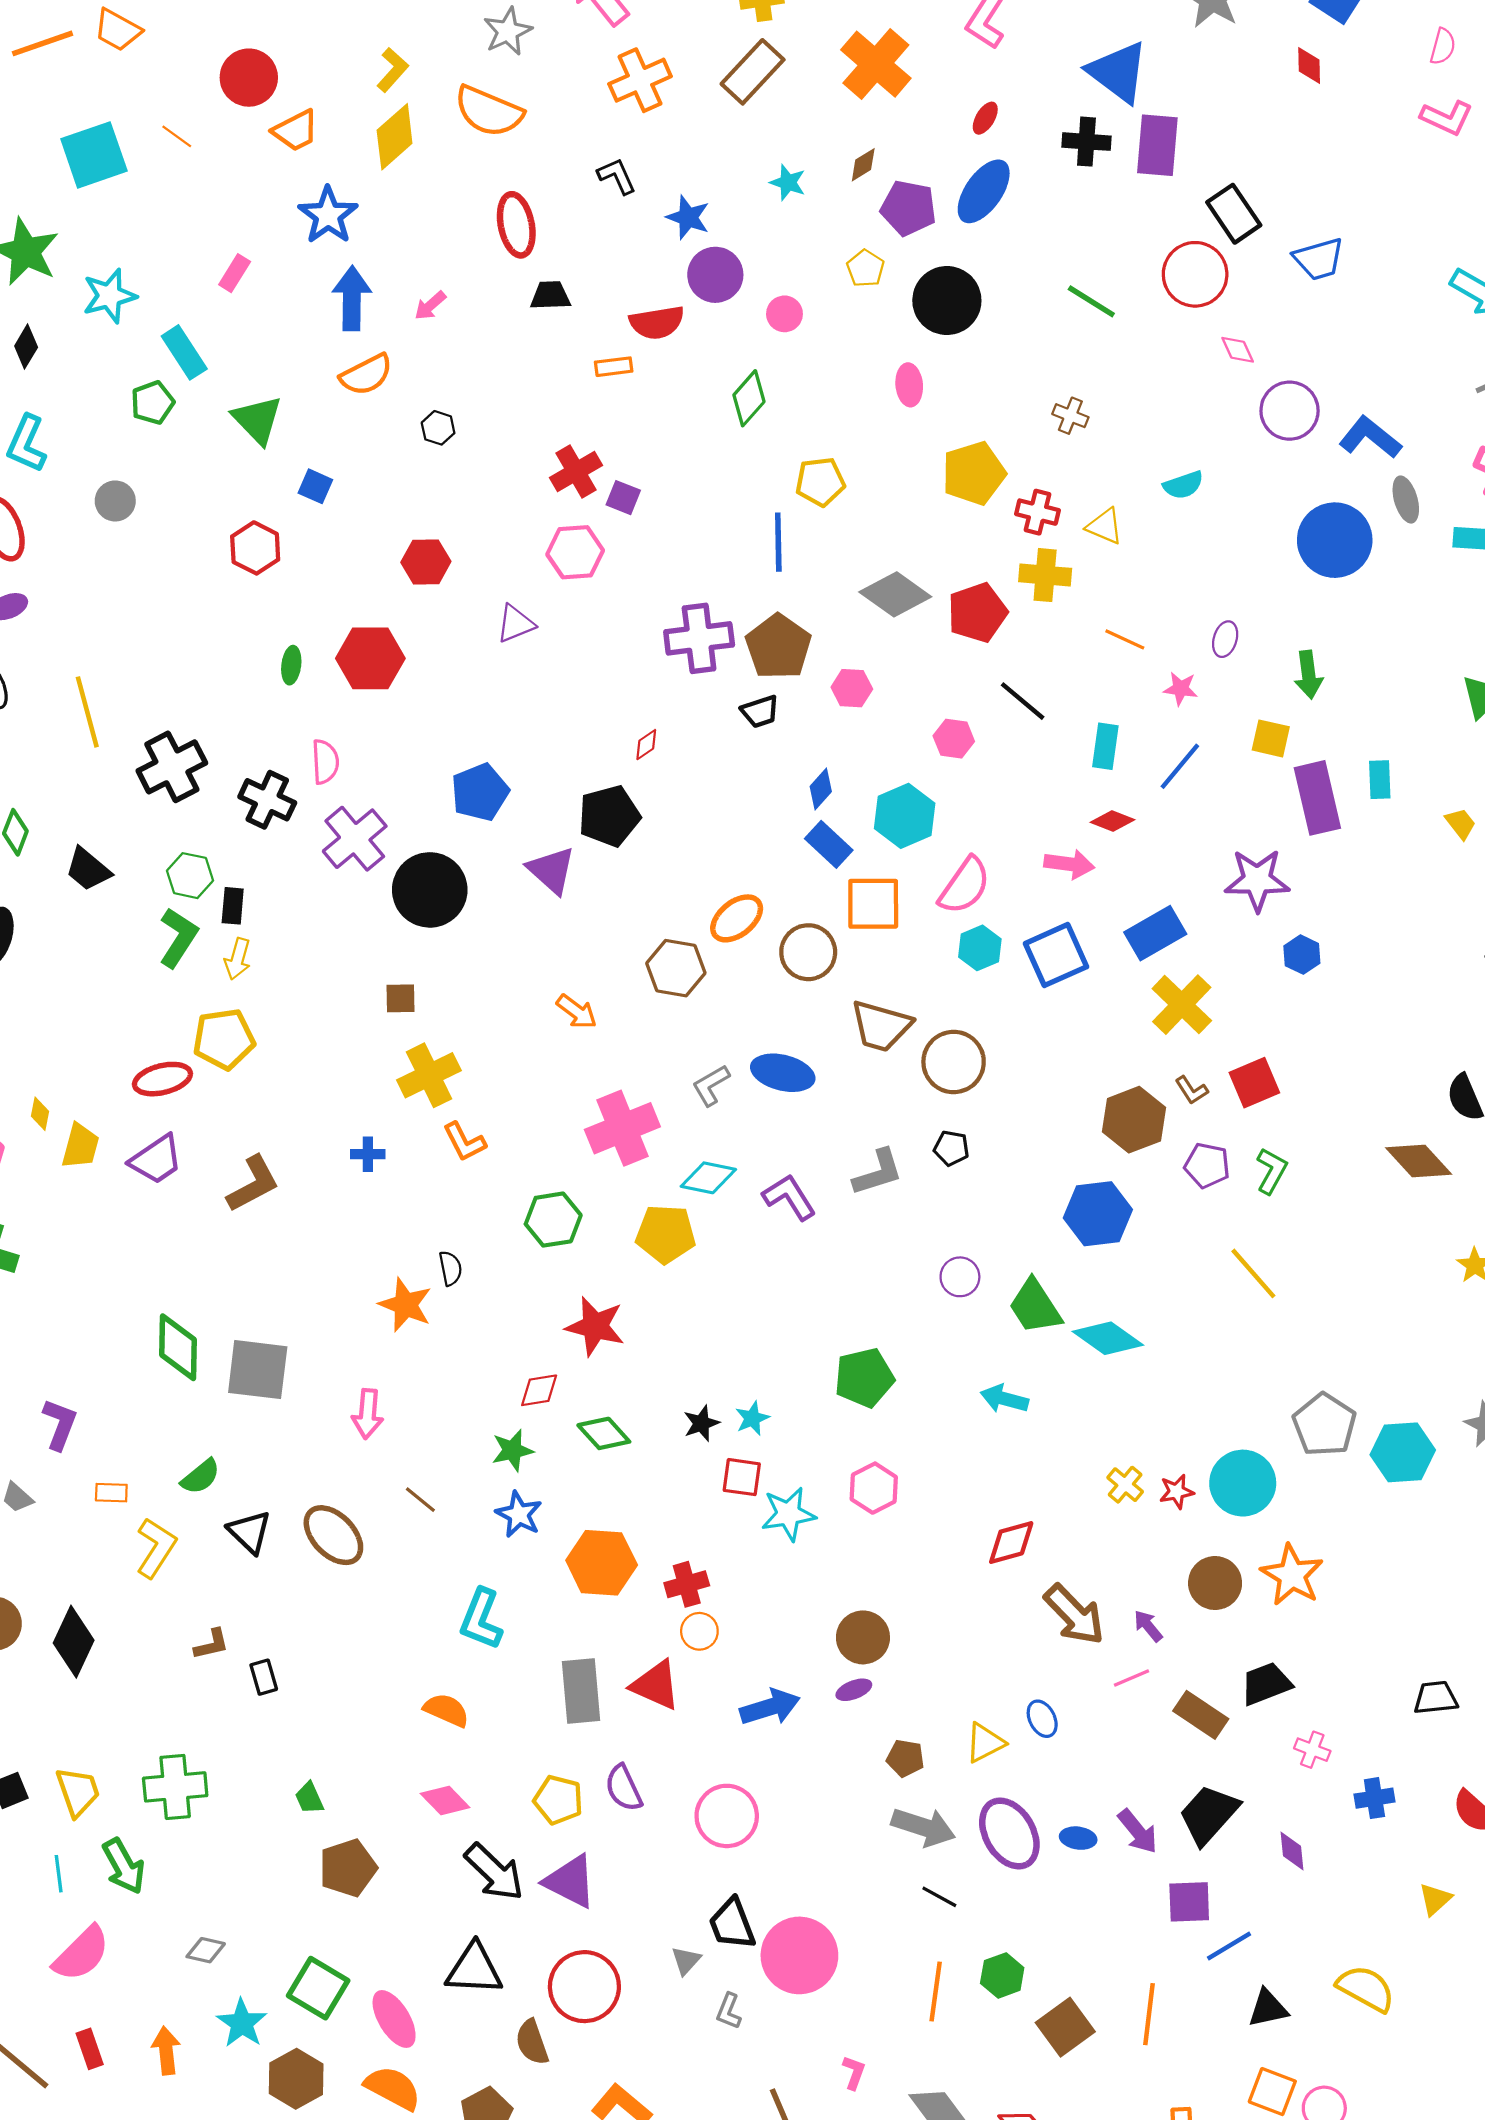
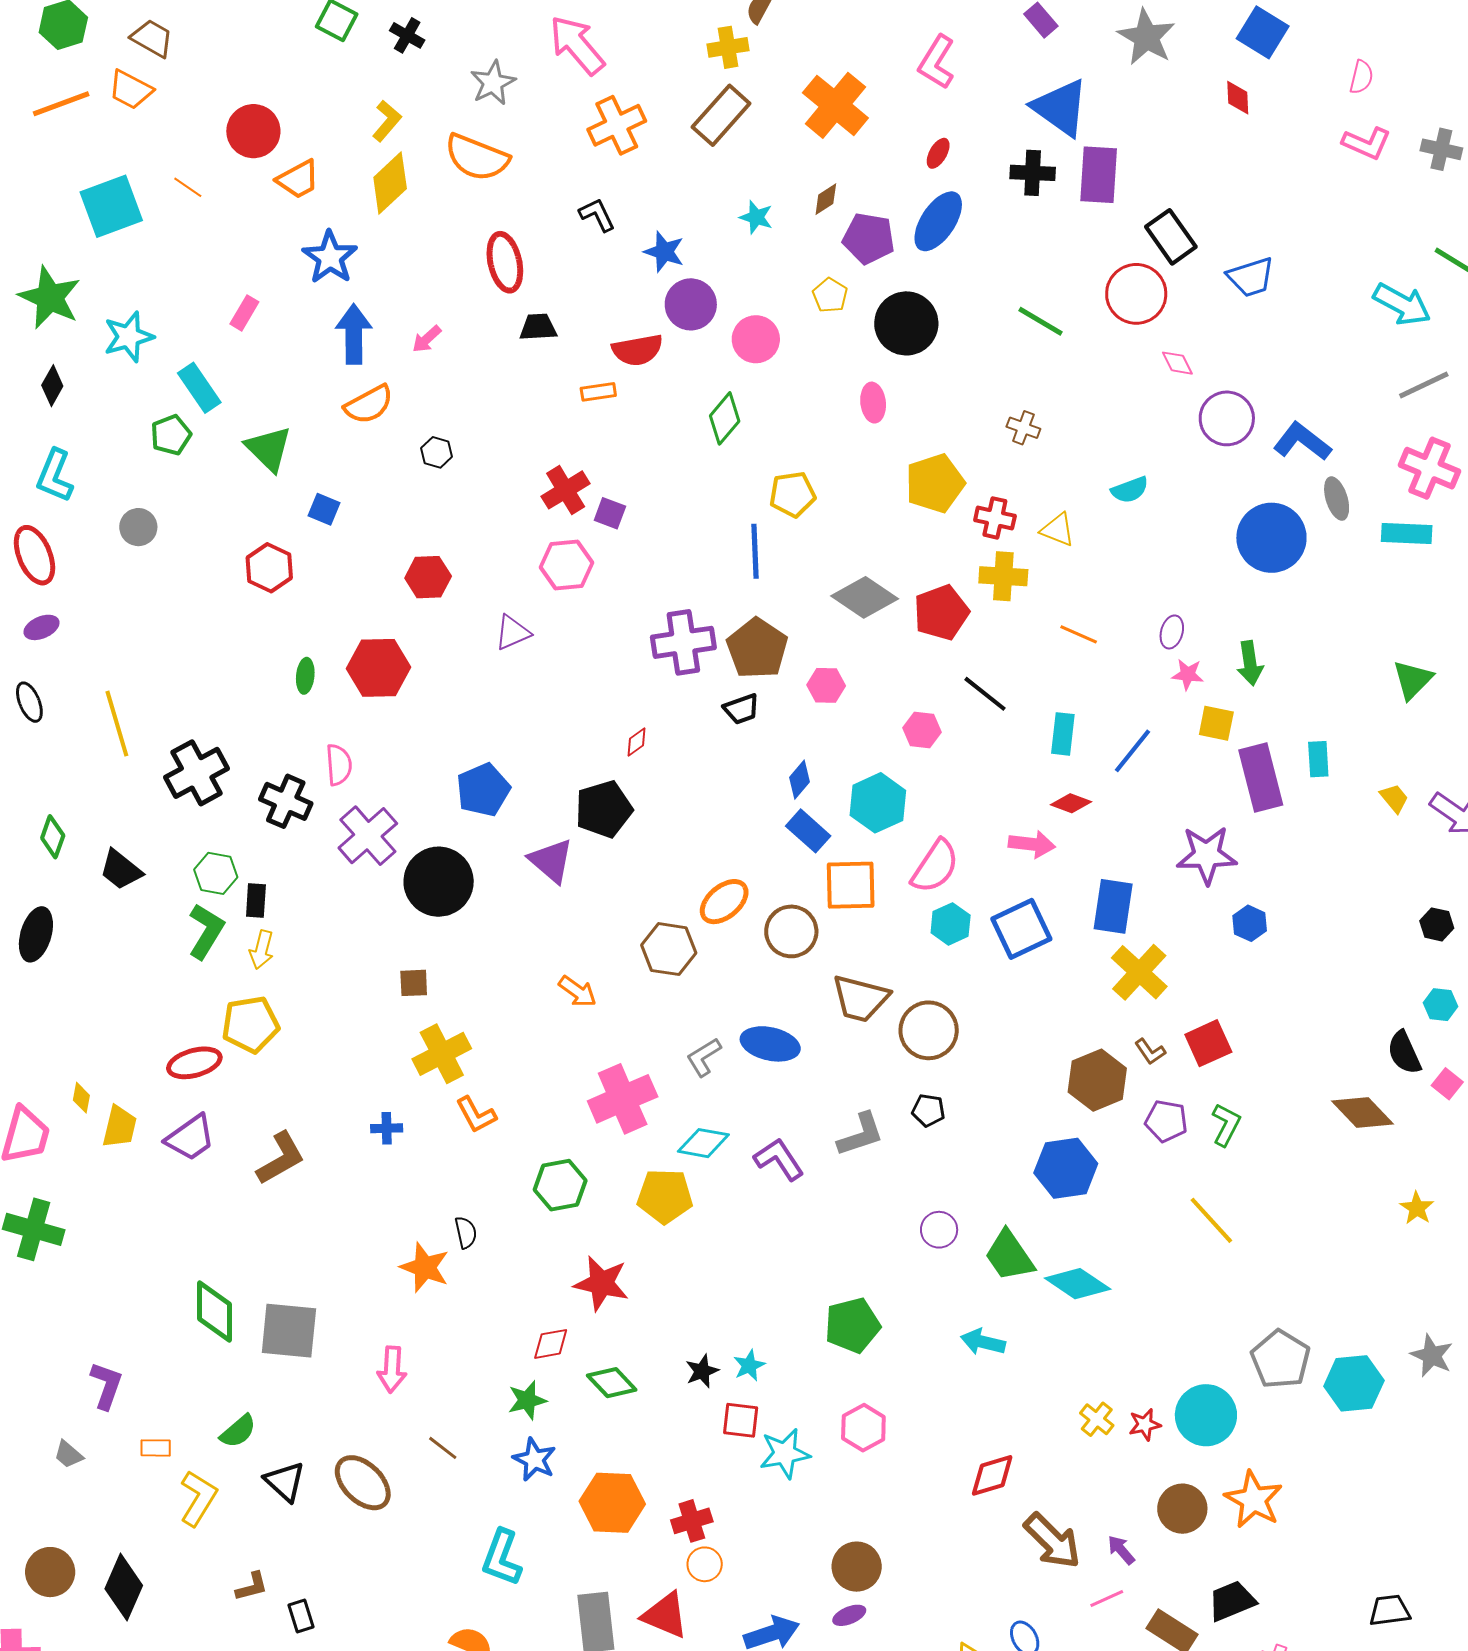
pink circle: (784, 314) -> (756, 339), size x1.4
pink star: (1181, 689) -> (1188, 674), moved
blue rectangle: (1155, 933) -> (1113, 906), turned -50

